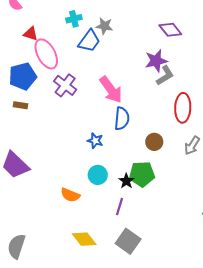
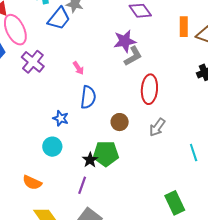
pink arrow: (111, 90) -> (78, 68), size x0.5
cyan circle: (98, 175) -> (52, 147), moved
orange semicircle: (70, 195) -> (32, 183), moved

